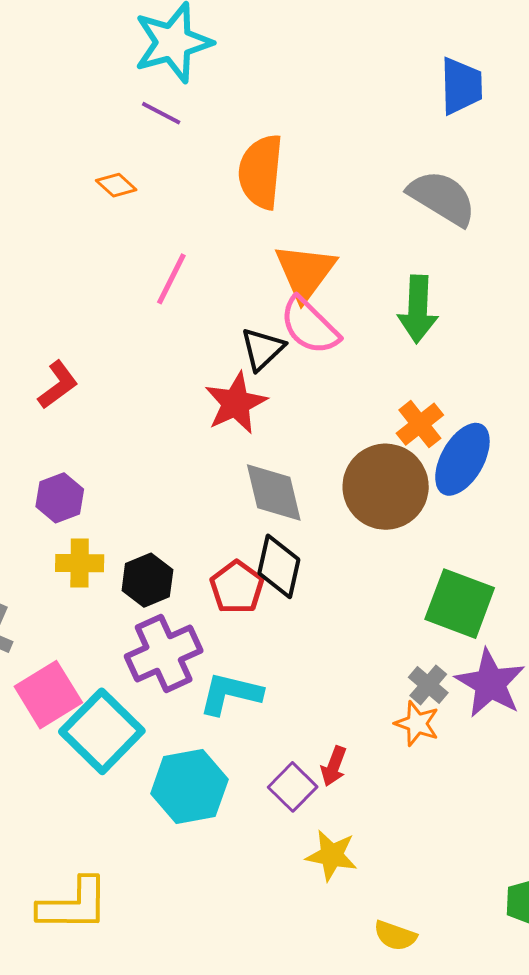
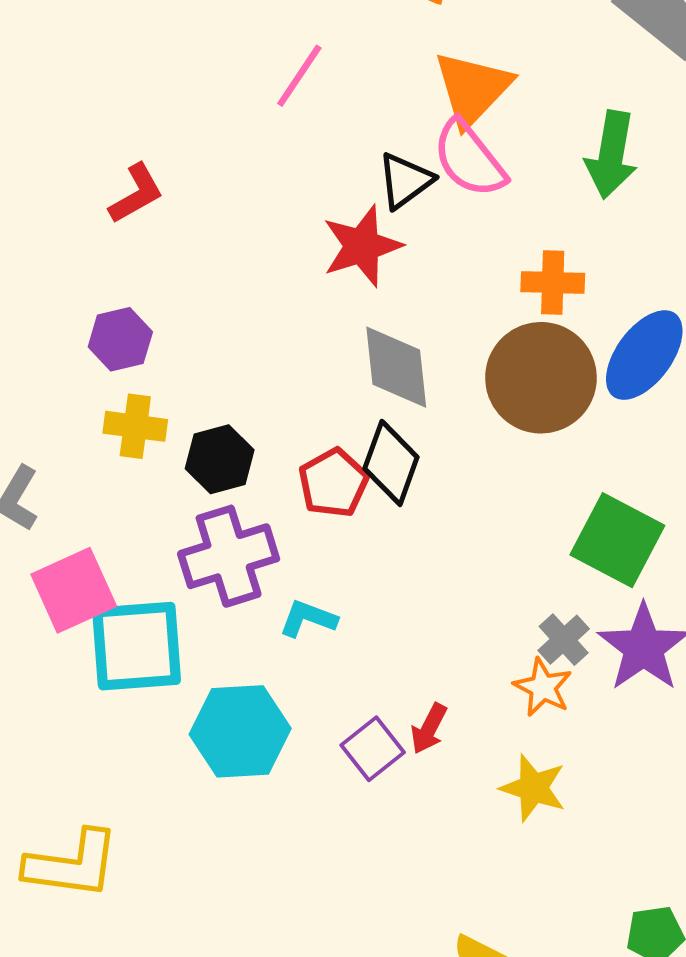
orange cross: (420, 424) -> (553, 283), moved, turned 33
cyan L-shape: (230, 694) -> (308, 619), size x0.7
cyan square: (102, 731) -> (137, 646), turned 34
yellow star: (332, 855) -> (533, 788), moved

